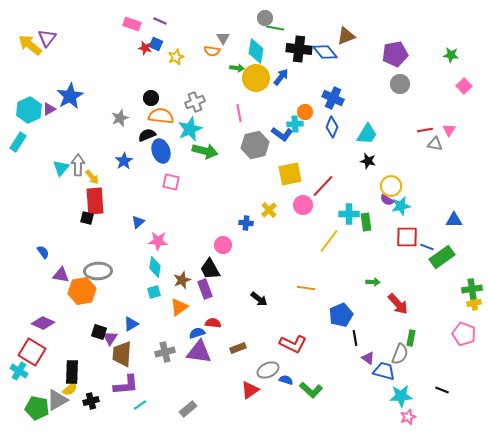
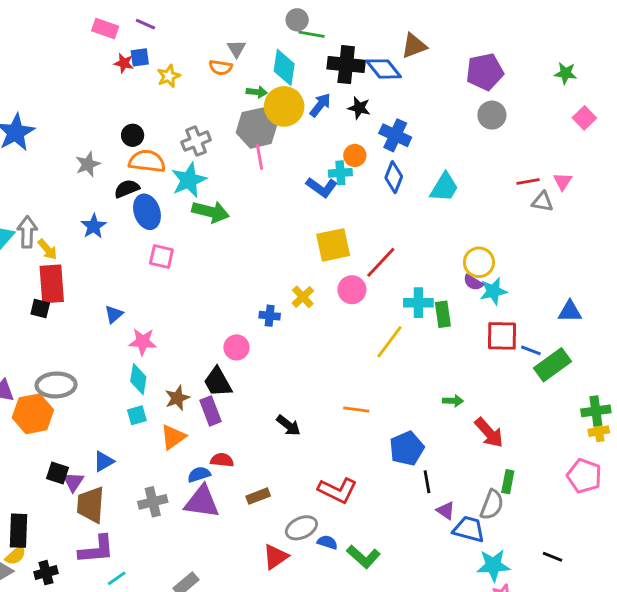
blue square: (156, 44) -> (140, 57), turned -32
gray hexagon: (255, 145) -> (257, 128), moved
black star: (368, 161) -> (359, 108), moved

